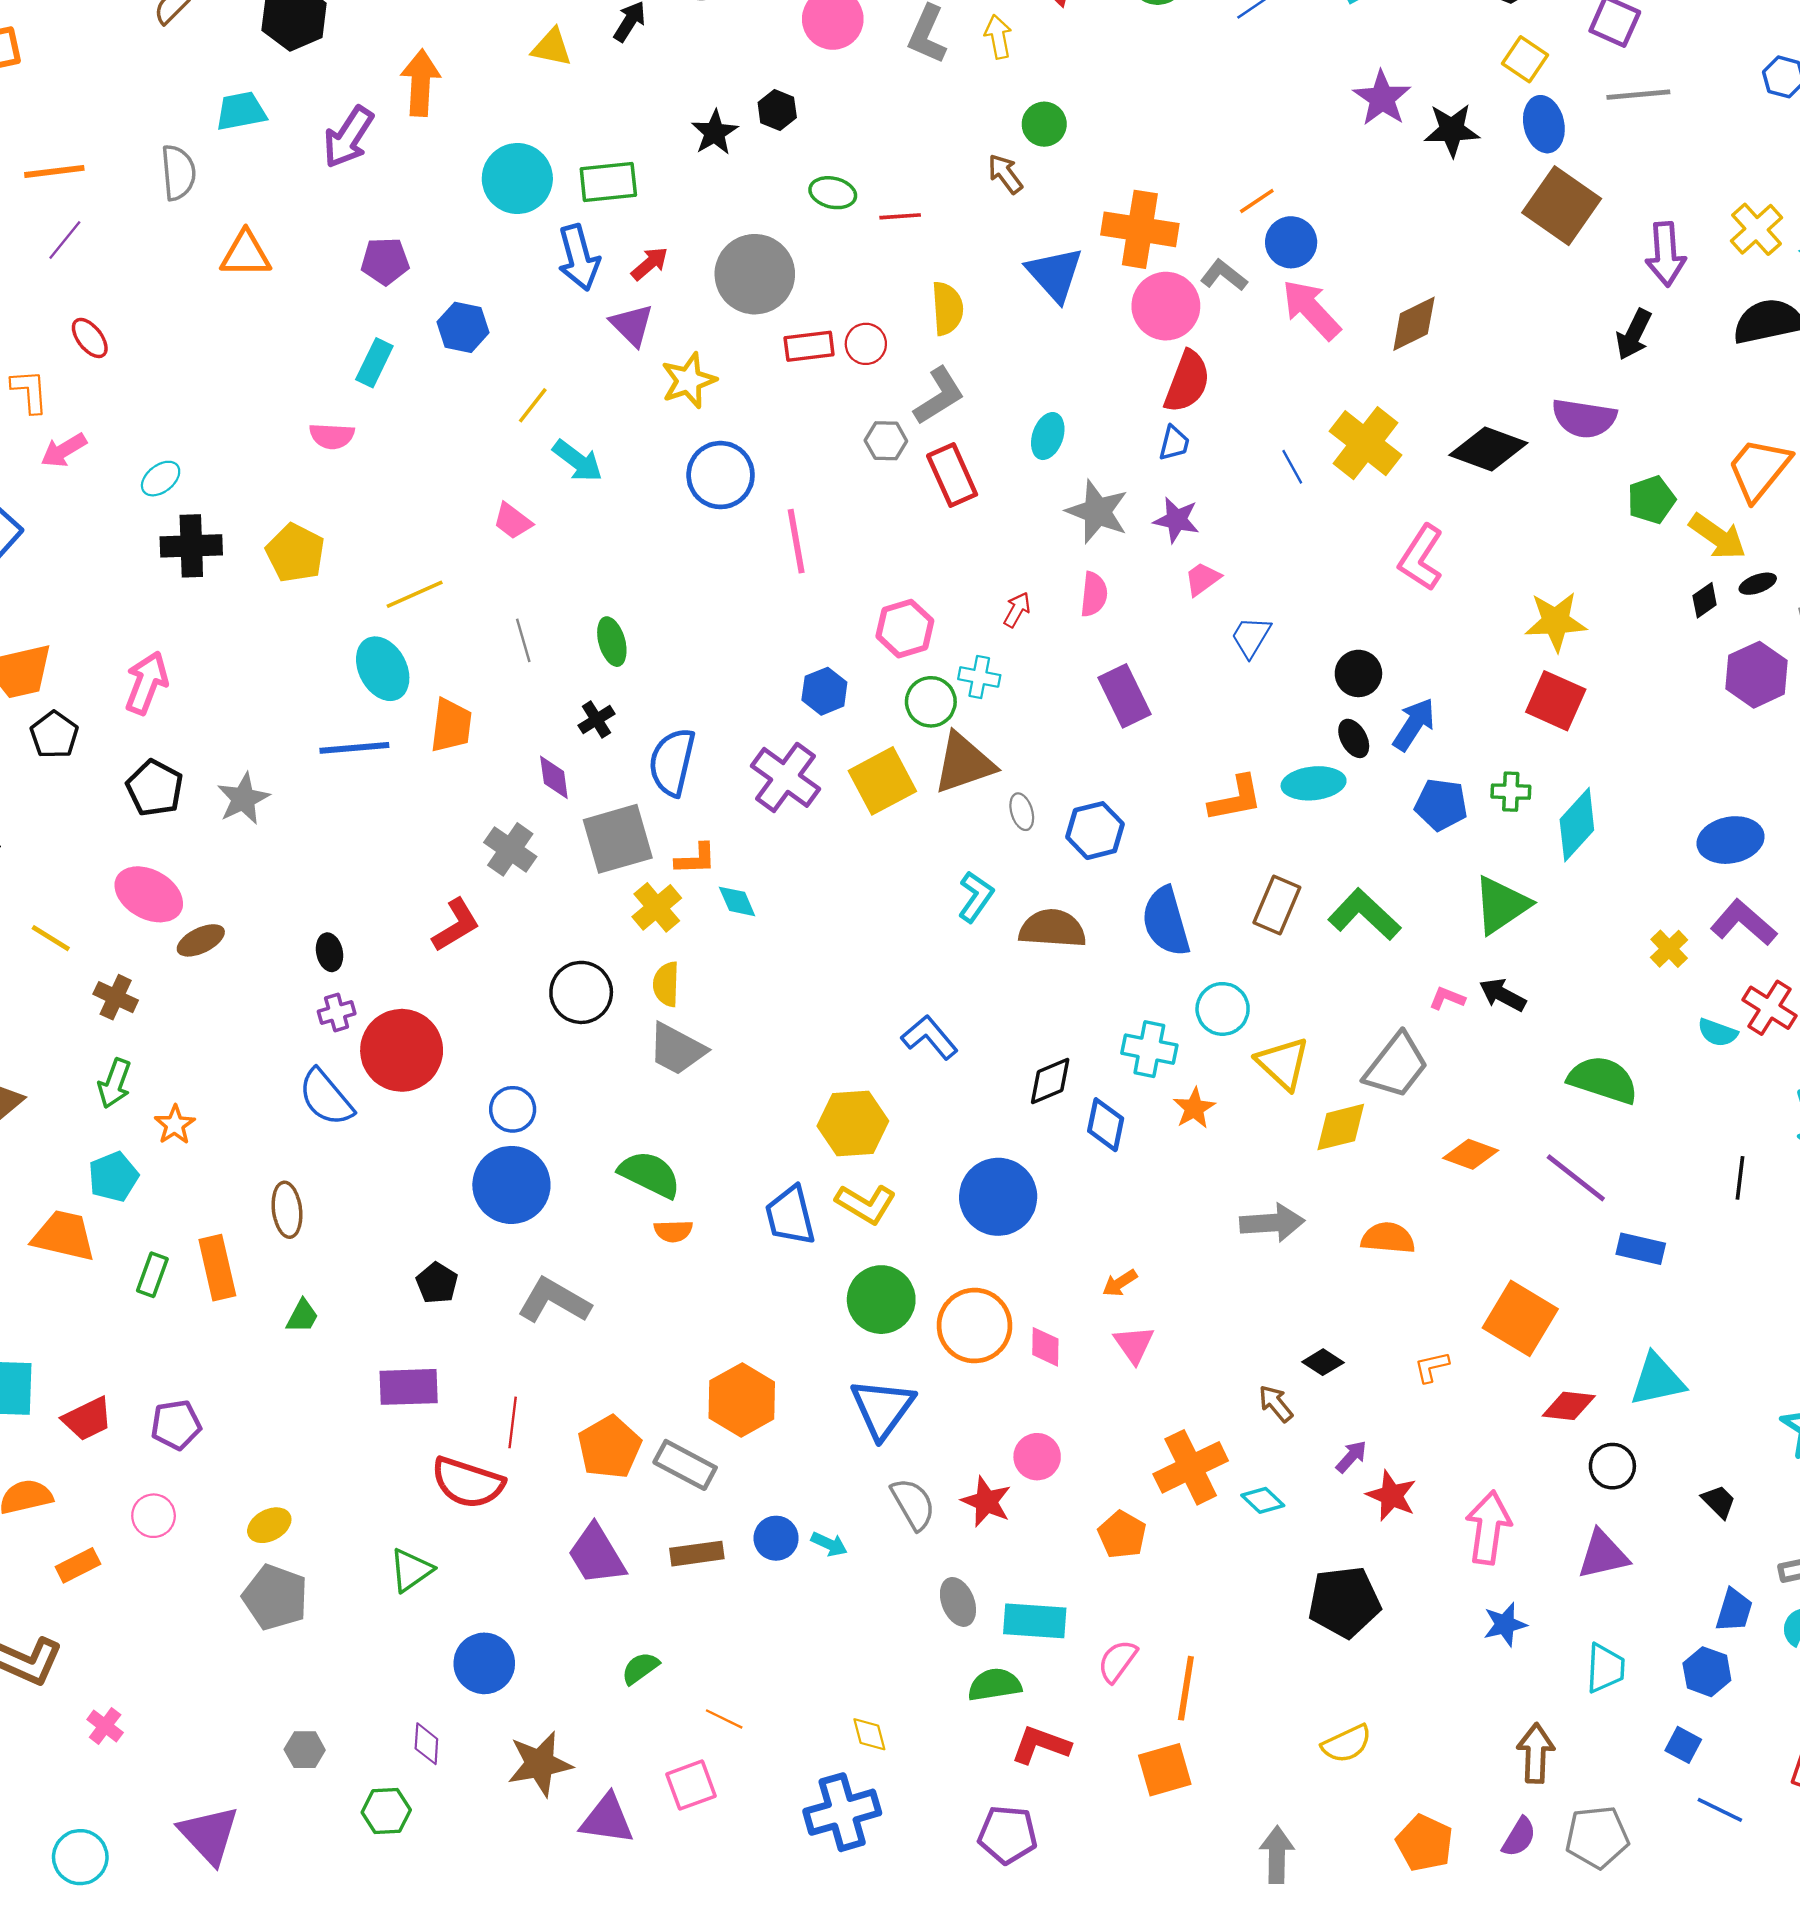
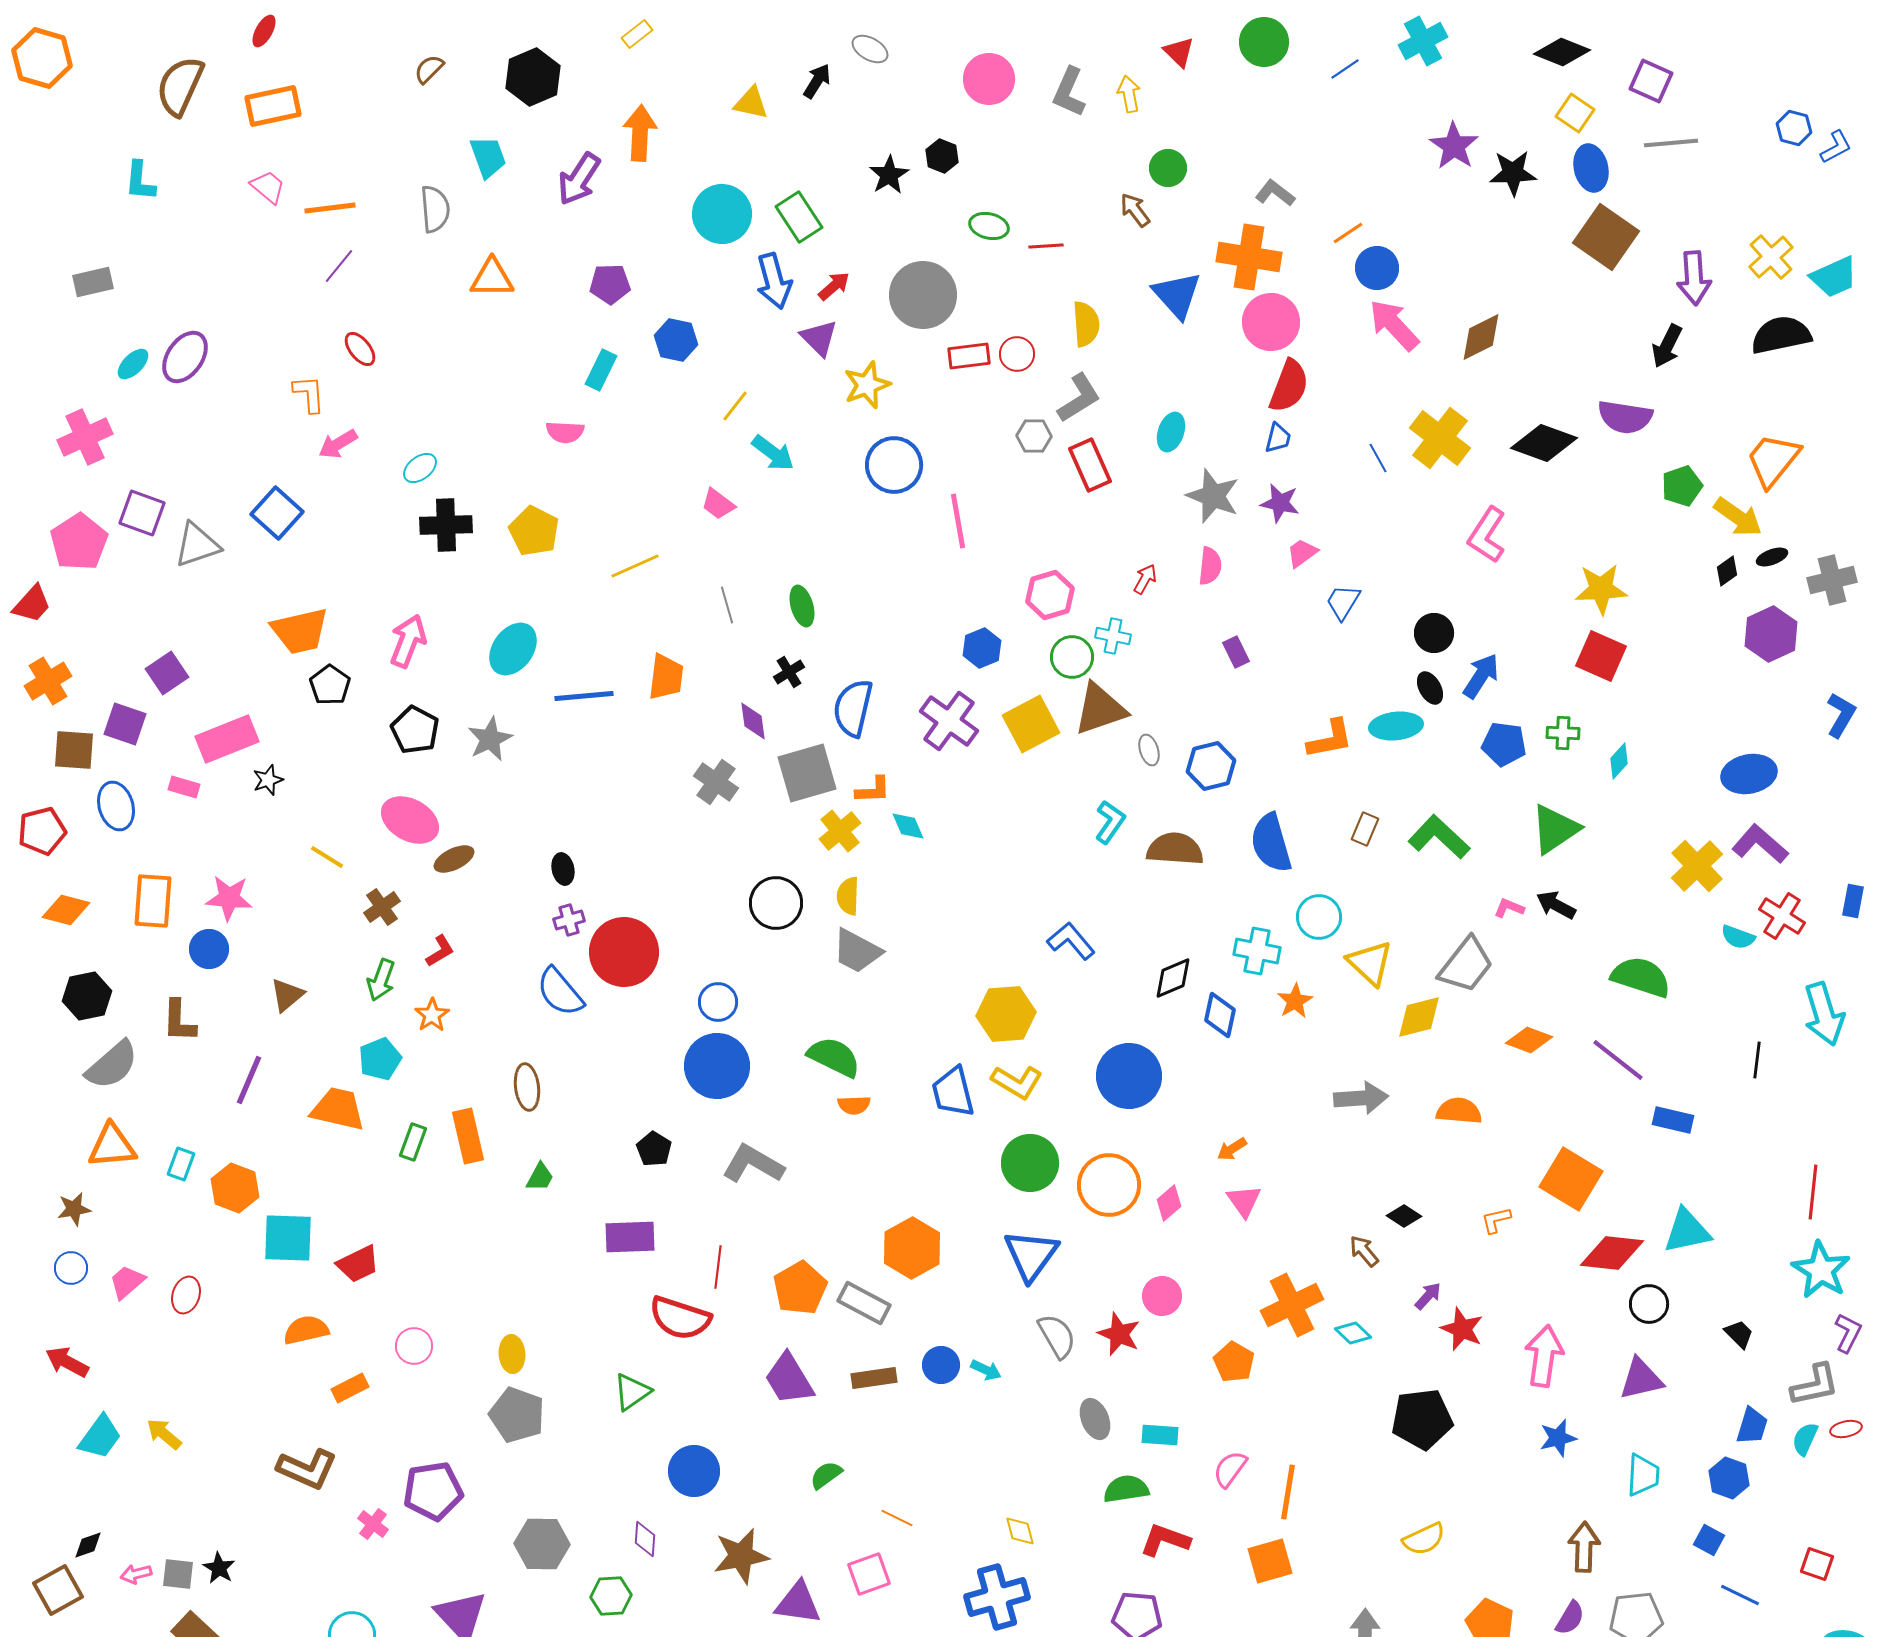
cyan trapezoid: (241, 111) -> (488, 157), turned 81
green rectangle: (608, 182) -> (799, 217), turned 63
gray L-shape: (1224, 275) -> (1275, 193), moved
cyan ellipse: (383, 669) -> (513, 649), moved, turned 64
purple rectangle: (1125, 696) -> (1236, 652), size x0.6
cyan diamond: (1577, 825) -> (1619, 761), size x0.6
brown rectangle: (1277, 905) -> (1365, 829), size x0.7
red L-shape: (456, 925) -> (440, 951), moved, size x0.7
yellow cross: (1669, 949) -> (1697, 866), size x1.6
brown cross: (116, 997) -> (382, 907), turned 30
pink diamond: (1045, 1347) -> (1169, 1203), turned 48
red diamond: (1569, 1406) -> (1612, 1253), size x1.4
purple pentagon: (176, 1425) -> (433, 1491), moved, size x1.4
yellow ellipse: (269, 1525) -> (512, 1354), turned -66
cyan rectangle: (1035, 1621) -> (1160, 1435), size x0.7
gray hexagon: (305, 1750) -> (542, 1544), size x1.6

